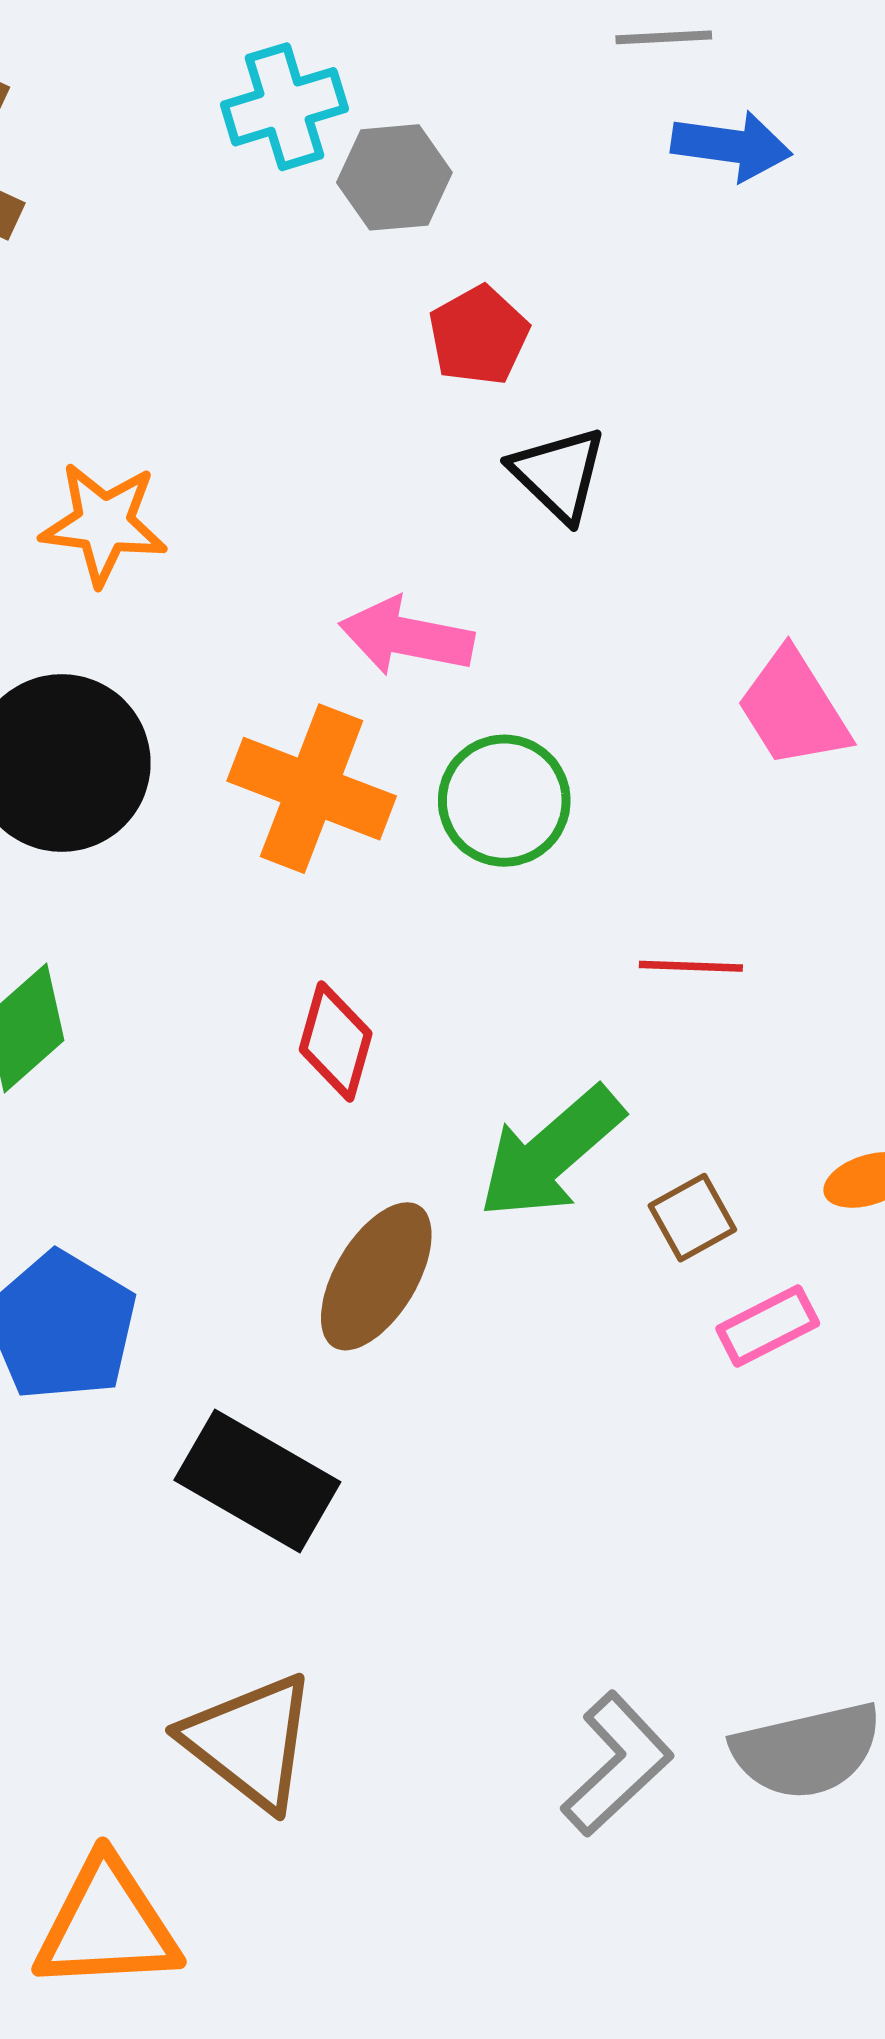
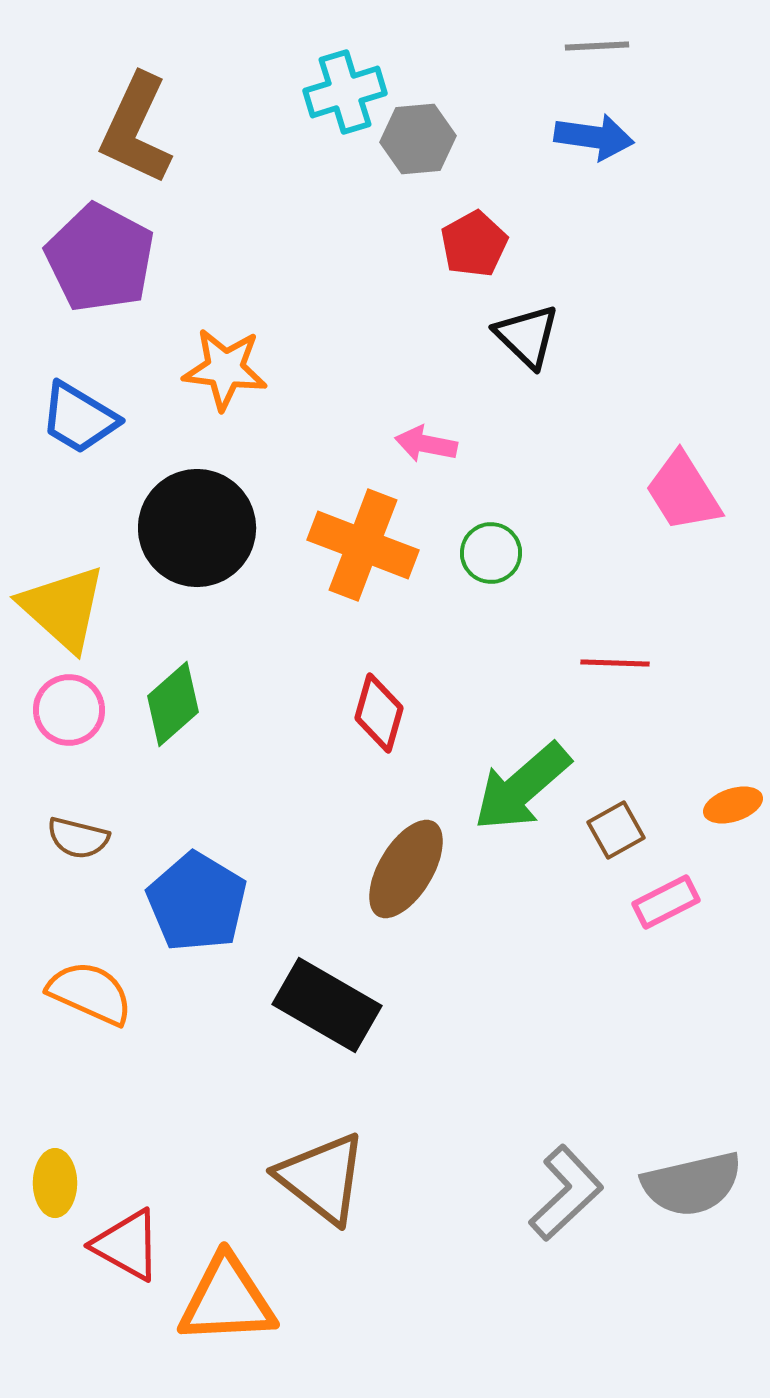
blue arrow: (732, 146) -> (594, 137), moved
pink arrow: (406, 637) -> (426, 444), size x0.7
green circle: (504, 801) -> (491, 553), size x0.7

